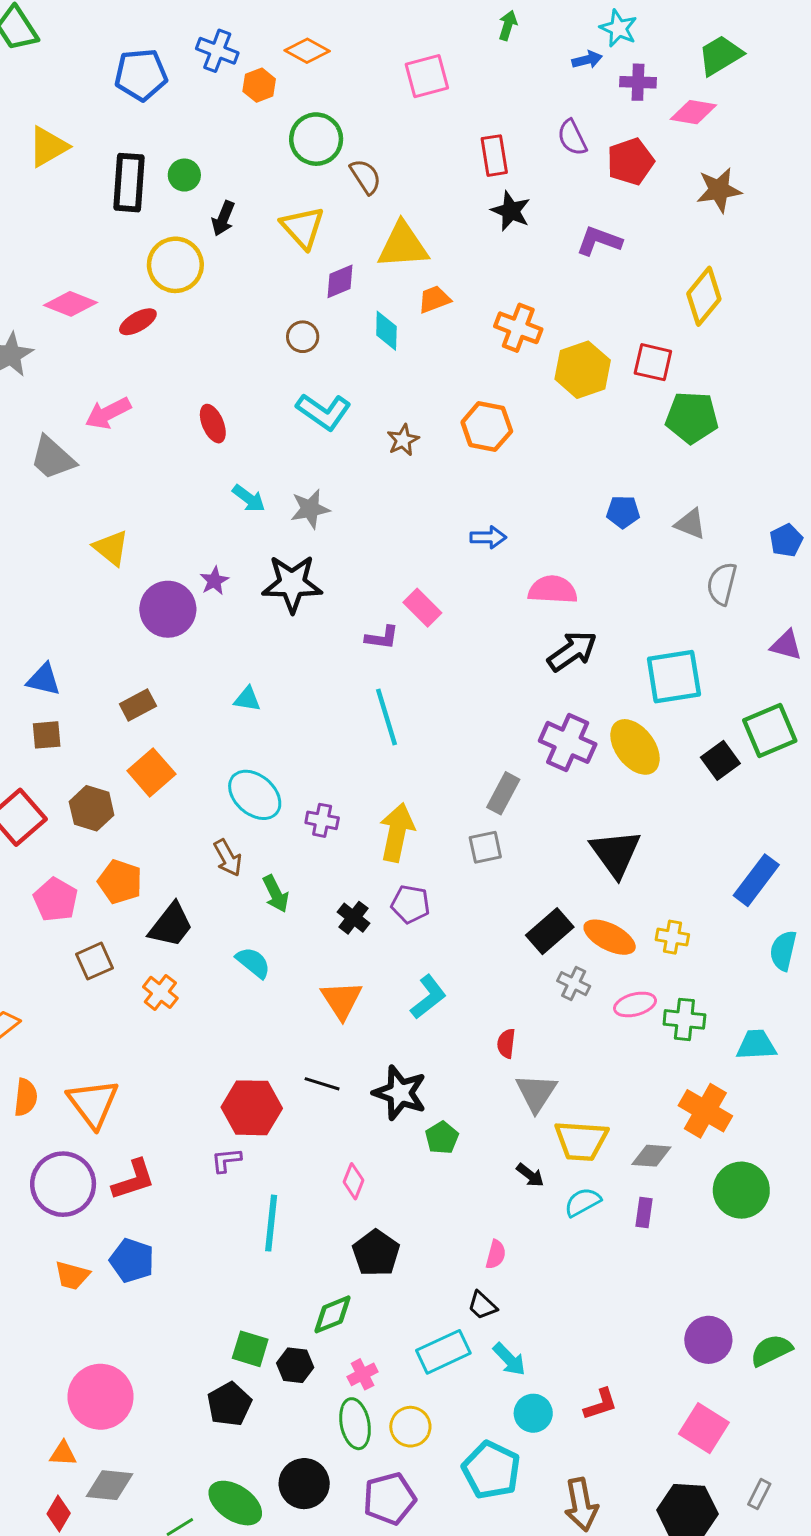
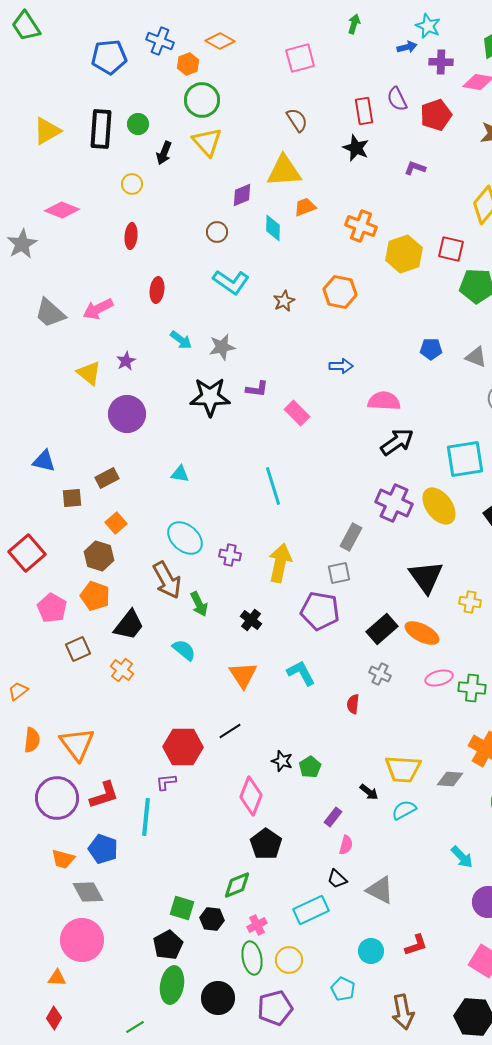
green circle: (316, 139) -> (202, 100), moved
yellow triangle: (48, 147) -> (47, 131), moved
red rectangle: (494, 156) -> (364, 111), moved
brown semicircle: (366, 177) -> (297, 120), moved
yellow triangle: (303, 227) -> (207, 142), moved
purple L-shape: (599, 241) -> (415, 168), size x0.7
yellow circle: (175, 265) -> (132, 184), size x0.6
red ellipse: (138, 322) -> (131, 236), moved, turned -55
pink arrow: (108, 413) -> (98, 309), moved
red ellipse: (213, 424) -> (157, 290), turned 30
purple star: (214, 581) -> (126, 361), moved
purple L-shape: (382, 638) -> (257, 389), moved
brown square: (47, 735) -> (72, 498), moved
orange square: (151, 772) -> (116, 523), size x0.7
brown hexagon: (92, 808) -> (99, 556), moved
brown arrow: (228, 858) -> (167, 580), size x1.5
purple pentagon: (410, 904) -> (320, 611), moved, size x1.5
yellow cross: (672, 937) -> (470, 602), moved
gray cross: (574, 984) -> (380, 674), moved
cyan L-shape: (428, 997) -> (301, 673), turned -80
black line: (322, 1084) -> (230, 731), turned -50
black star: (400, 1093) -> (282, 761), moved, size x0.6
gray triangle: (536, 1093) -> (380, 890), moved, turned -36
pink diamond: (354, 1181) -> (251, 796), size x1.6
purple rectangle: (644, 1213) -> (333, 817), moved, turned 30
cyan line: (271, 1223) -> (146, 817), moved
cyan arrow: (509, 1359) -> (462, 857), moved
cyan pentagon: (491, 1470) -> (343, 989), size x0.6
gray diamond: (109, 1485) -> (88, 892), moved, turned 56
green ellipse: (235, 1503) -> (172, 985), moved, turned 66

